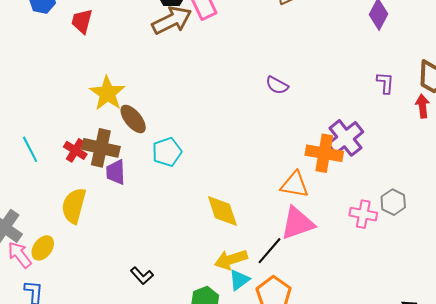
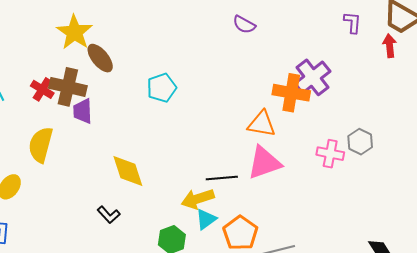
cyan pentagon: (167, 152) -> (162, 88), moved
yellow diamond: (222, 211) -> (128, 171), moved
black line: (269, 251) -> (222, 178), moved, turned 44

